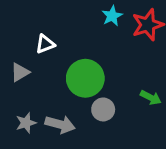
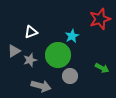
cyan star: (112, 16) -> (72, 36), moved
gray star: (26, 123) -> (30, 60), moved

